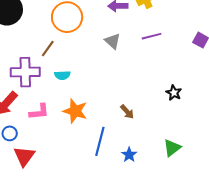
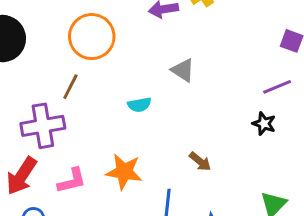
purple line: (151, 36) -> (277, 87), moved
gray triangle: (113, 41) -> (183, 70), moved
cyan semicircle: (62, 75) -> (139, 105), moved

